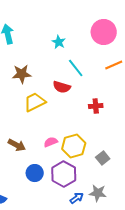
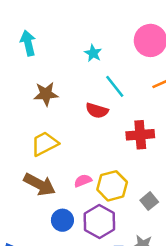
yellow trapezoid: (35, 102) -> (45, 144), moved
red cross: (96, 106) -> (140, 135), size x1.5
brown arrow: (17, 145) -> (40, 185), size x1.4

